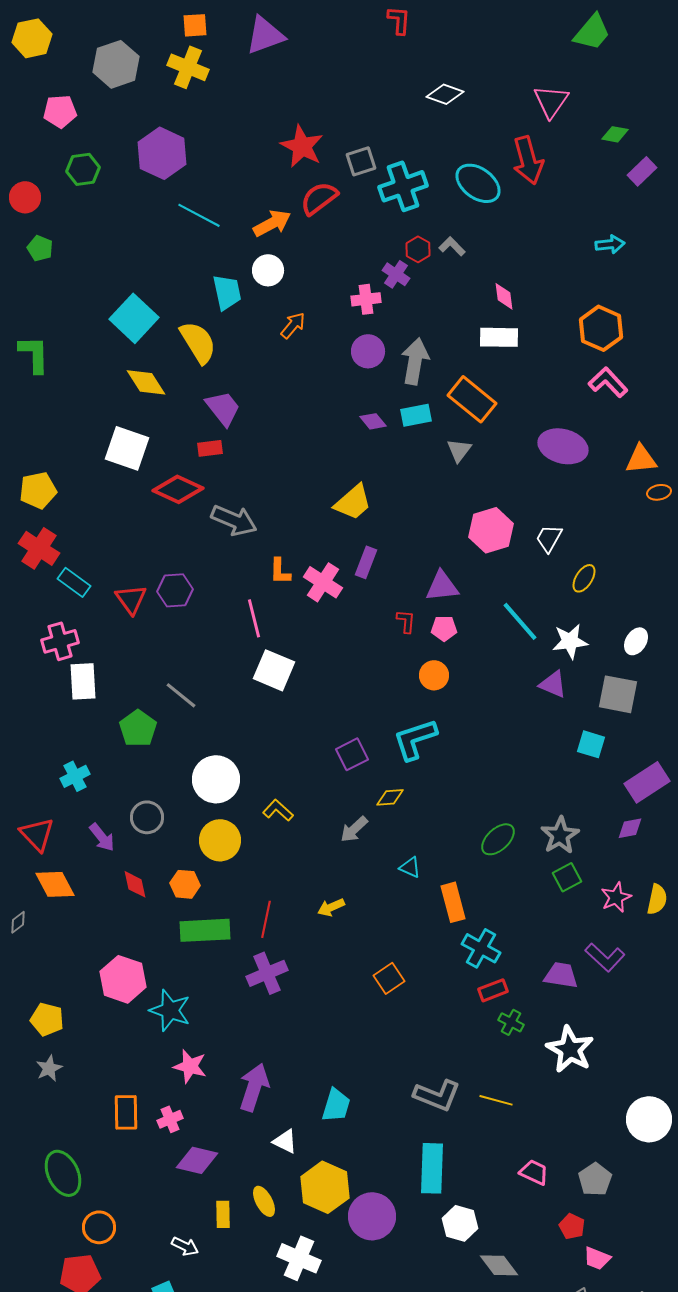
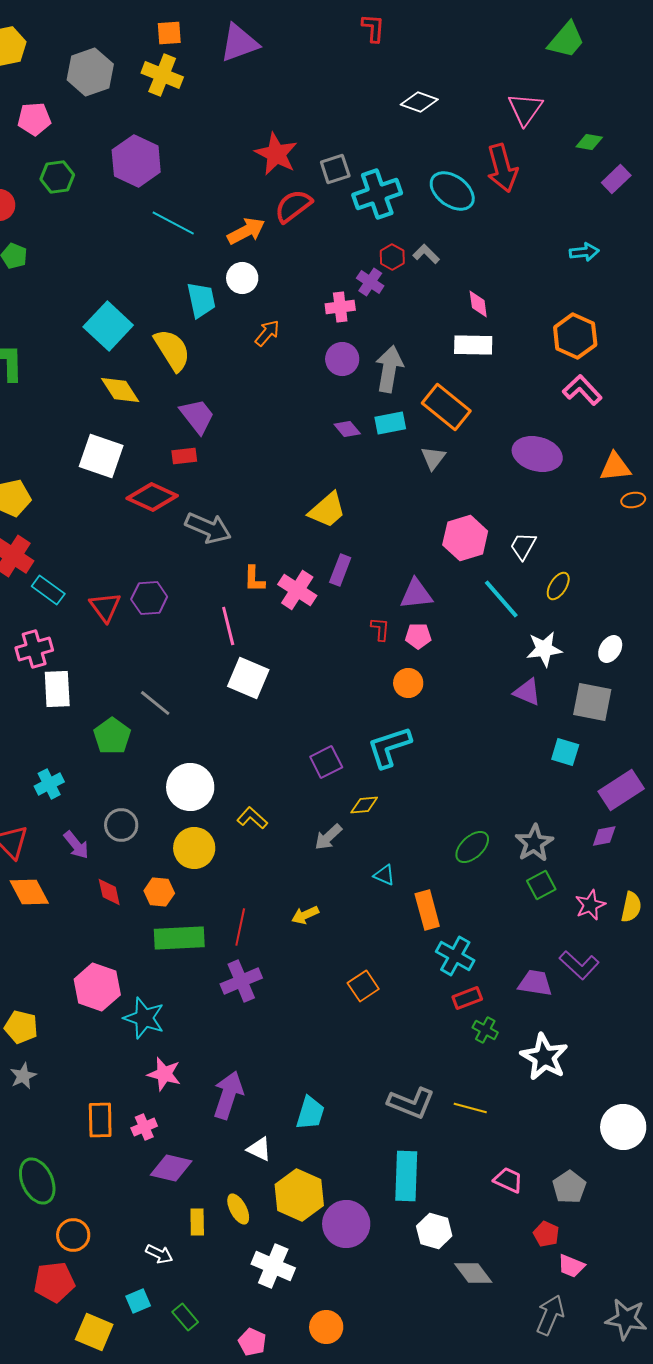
cyan line: (520, 621) -> (501, 599), moved

